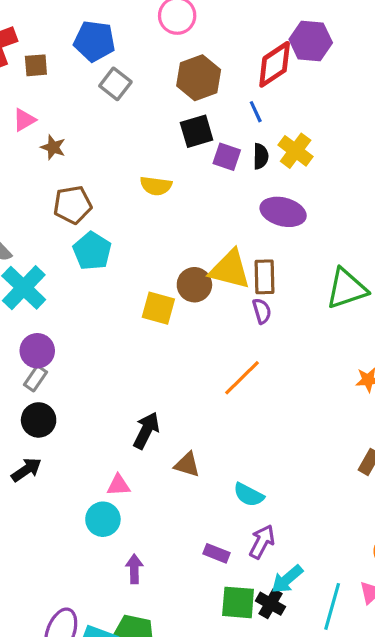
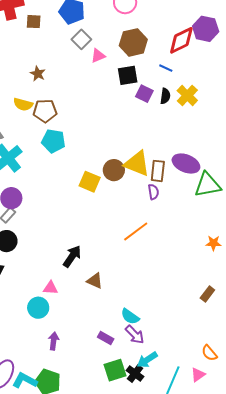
blue line: (256, 112) -> (166, 68), turned -48
pink triangle: (24, 120) -> (98, 56), moved
yellow semicircle: (156, 186) -> (23, 104), moved
purple ellipse: (283, 212) -> (186, 163), moved
cyan pentagon: (92, 251) -> (53, 141), turned -30
cyan semicircle: (249, 495) -> (130, 316), moved
purple arrow: (262, 542) -> (135, 335), turned 100
green square: (238, 602) -> (115, 370), turned -30

